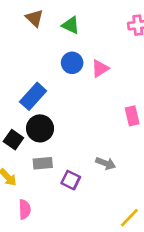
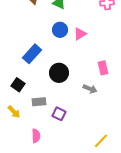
black circle: (40, 128) -> (59, 73), moved
gray arrow: (106, 163) -> (90, 89), moved
pink semicircle: (25, 209) -> (36, 136), moved

